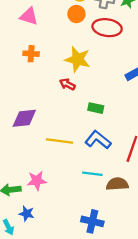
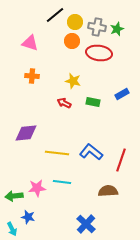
yellow star: (78, 59) -> (73, 81), size x0.7
green rectangle: (96, 108) -> (93, 102), moved
cyan line: (92, 174) -> (62, 182), moved
blue cross: (92, 221) -> (86, 224), turned 30

